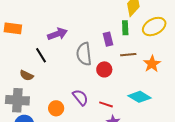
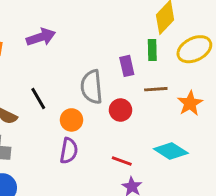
purple arrow: (57, 34) -> (41, 37), moved
black line: (41, 55) -> (38, 98), moved
purple semicircle: (80, 97) -> (69, 151), moved, turned 48
orange circle: (56, 108) -> (72, 120), moved

